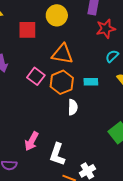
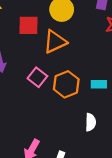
orange triangle: (62, 54) -> (55, 42), moved, turned -35
white semicircle: (73, 107) -> (91, 122), moved

